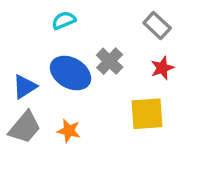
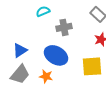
gray cross: (110, 61) -> (64, 27), moved, turned 35
blue ellipse: (71, 73) -> (56, 55), moved

